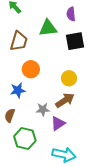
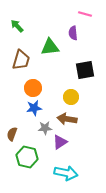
black square: (75, 41) -> (85, 70), moved
blue star: (18, 90) -> (34, 108), moved
brown arrow: (65, 100) -> (67, 119), turned -138

